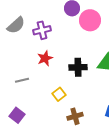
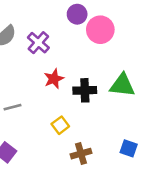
purple cross: (42, 30) -> (38, 43), turned -36
red star: (45, 58) -> (54, 79), moved

